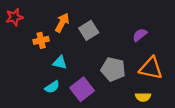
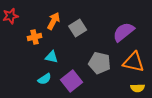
purple semicircle: (140, 35) -> (124, 32), size x1.6
yellow semicircle: (143, 97) -> (138, 88), moved

